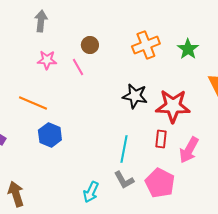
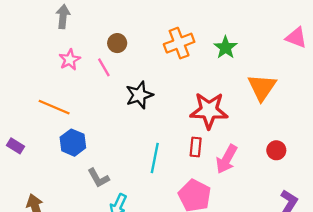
pink star: (47, 60) -> (70, 60), turned -30
black star: (135, 96) -> (139, 95), moved, turned -30
gray L-shape: (124, 180) -> (98, 178), moved

